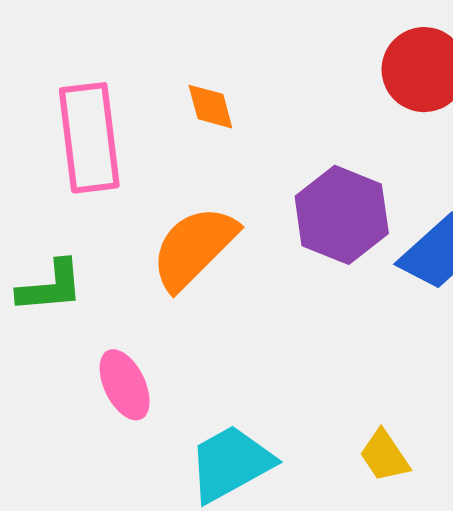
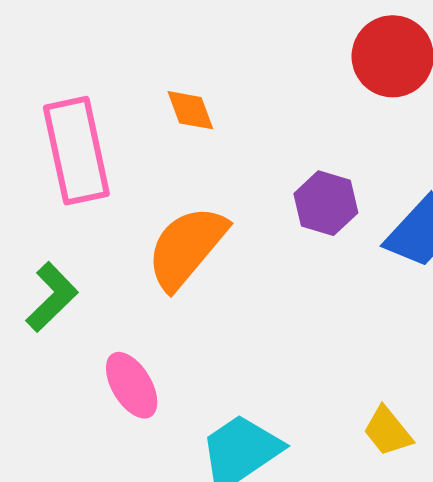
purple hexagon: (342, 215) -> (326, 203), size x0.7
green L-shape: (50, 287) -> (52, 297), turned -34

